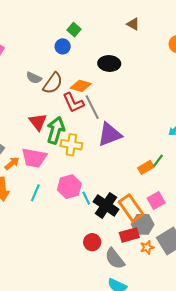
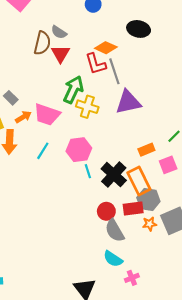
brown semicircle: (53, 83) -> (42, 43), moved, turned -30
red triangle: (38, 122) -> (60, 54), moved
orange rectangle: (146, 167) -> (146, 150), moved
cyan line: (86, 198) -> (88, 171), moved
pink square: (156, 201) -> (168, 165), moved
red circle: (92, 242) -> (106, 211), moved

